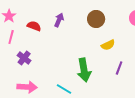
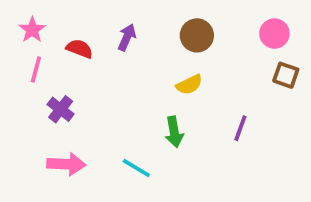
yellow semicircle: (108, 45) -> (189, 85), moved
green arrow: (84, 70) -> (174, 132), size x0.7

